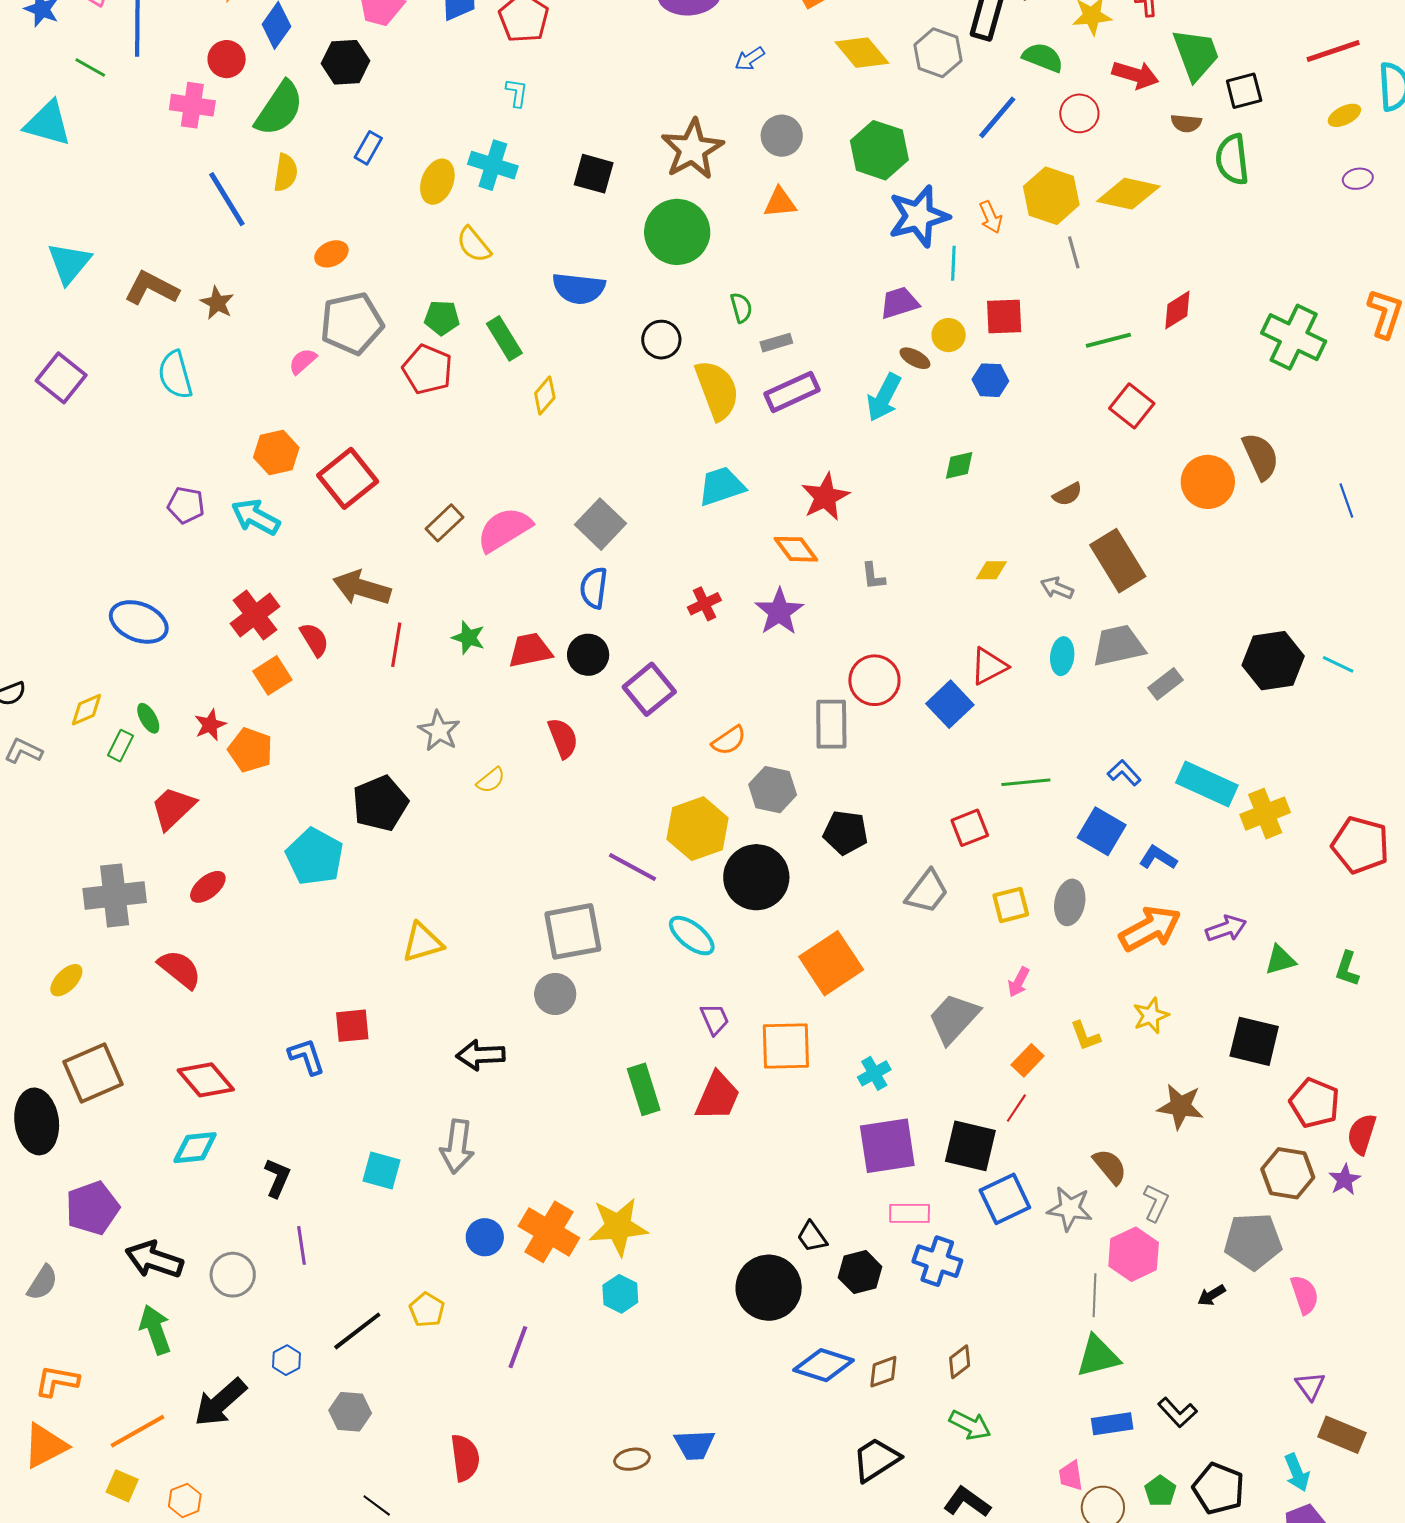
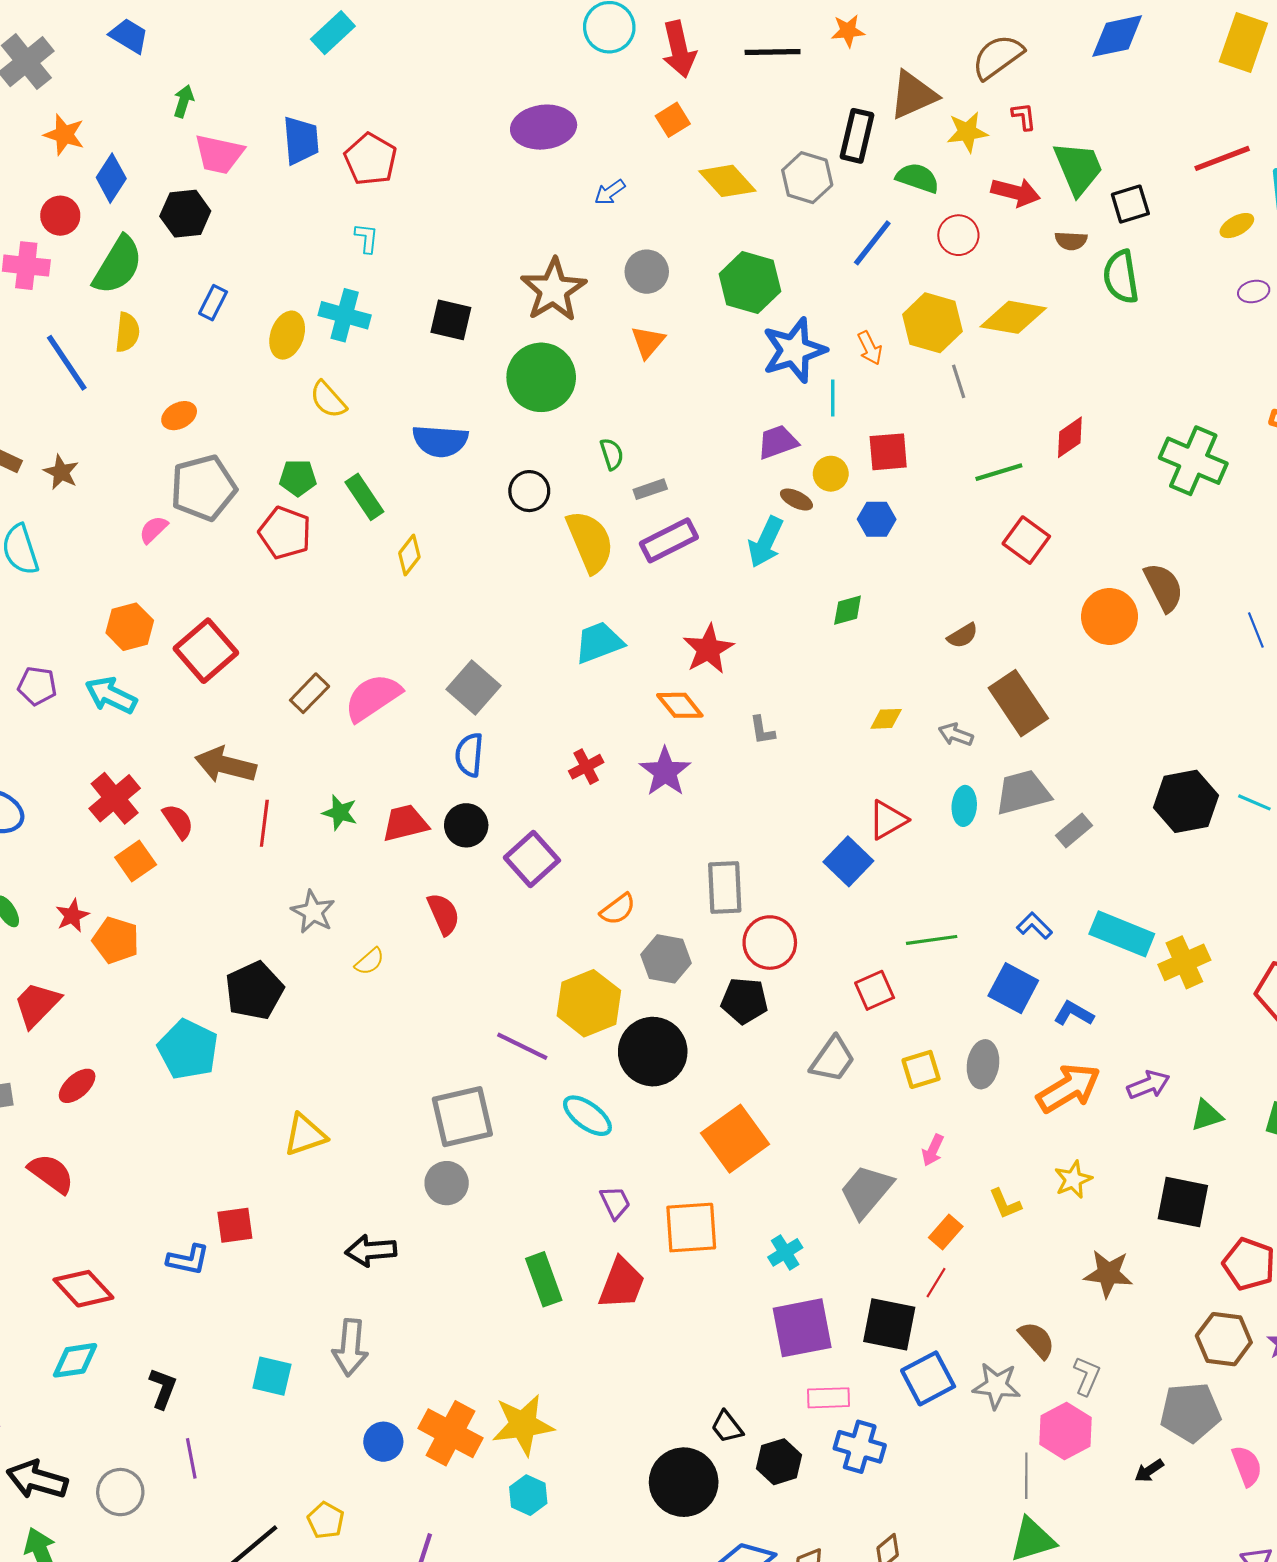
orange triangle: (780, 203) -> (648, 342), turned -42
red circle: (874, 680) -> (770, 943), moved
blue L-shape: (306, 1057) -> (188, 1260), turned 123

